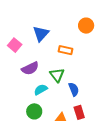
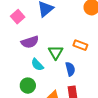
orange rectangle: (66, 50) -> (80, 45), moved
cyan semicircle: (41, 90) -> (37, 65), turned -112

